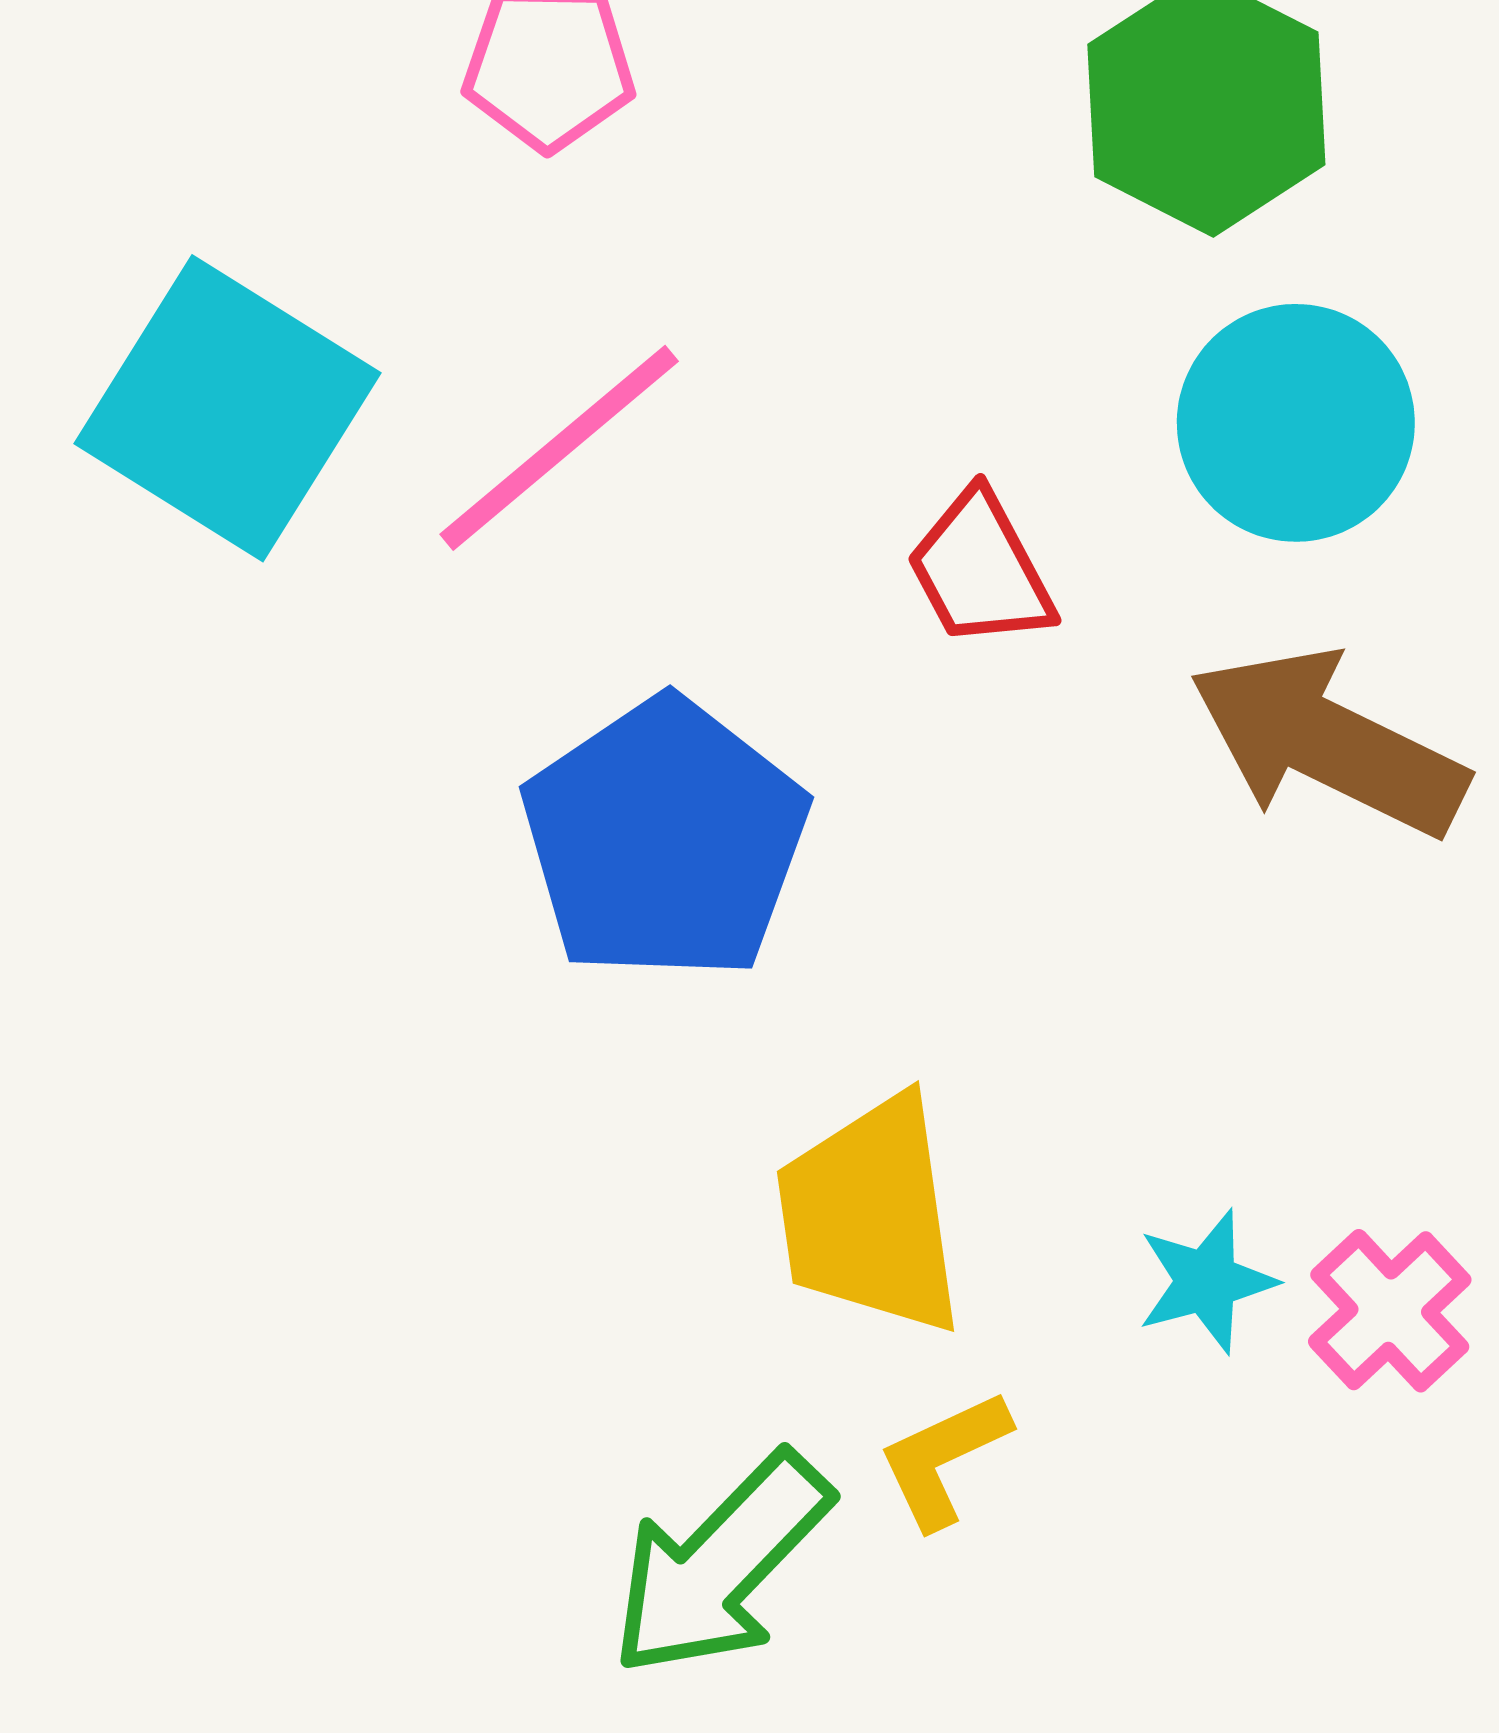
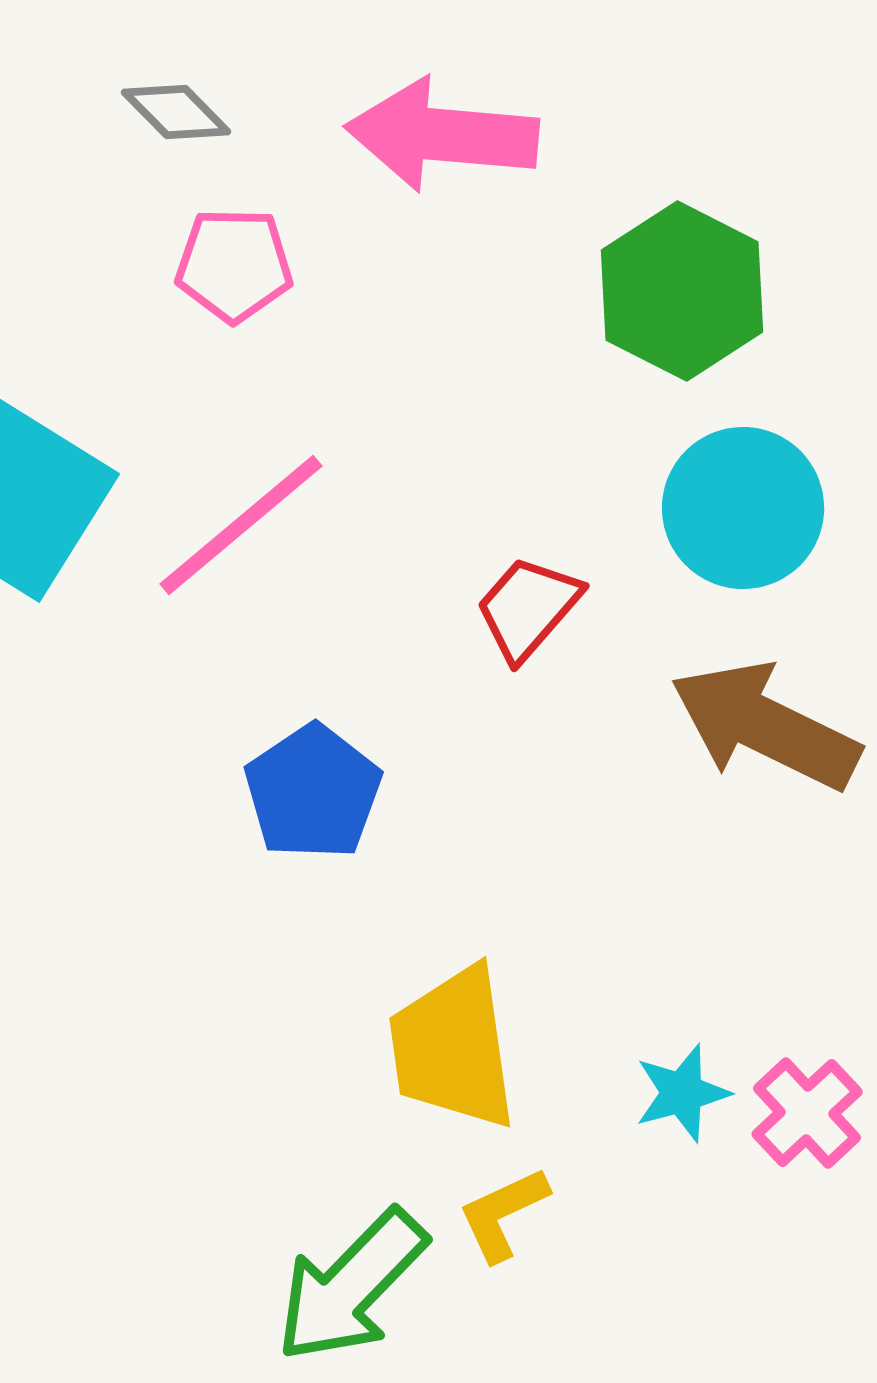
red trapezoid: (980, 570) -> (528, 608), turned 69
blue pentagon: (665, 840) -> (313, 792), size x0.7

